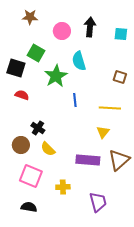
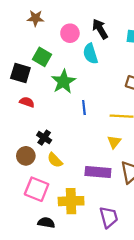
black arrow: (90, 27) -> (100, 29), turned -36
cyan semicircle: (79, 61) -> (90, 54), moved
yellow cross: (63, 187) -> (71, 201), size x1.6
black semicircle: (29, 207) -> (46, 223), moved

